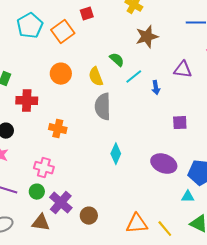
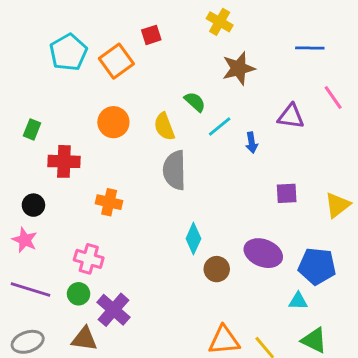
brown circle: (89, 216) -> (217, 269), moved

